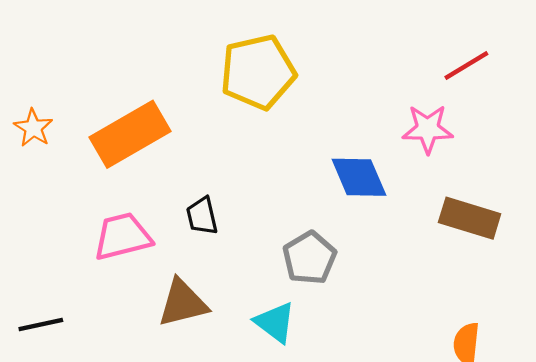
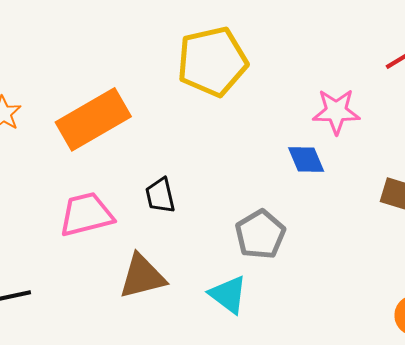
pink star: (428, 129) -> (336, 111), moved
blue diamond: (359, 177) -> (306, 159), size x0.7

